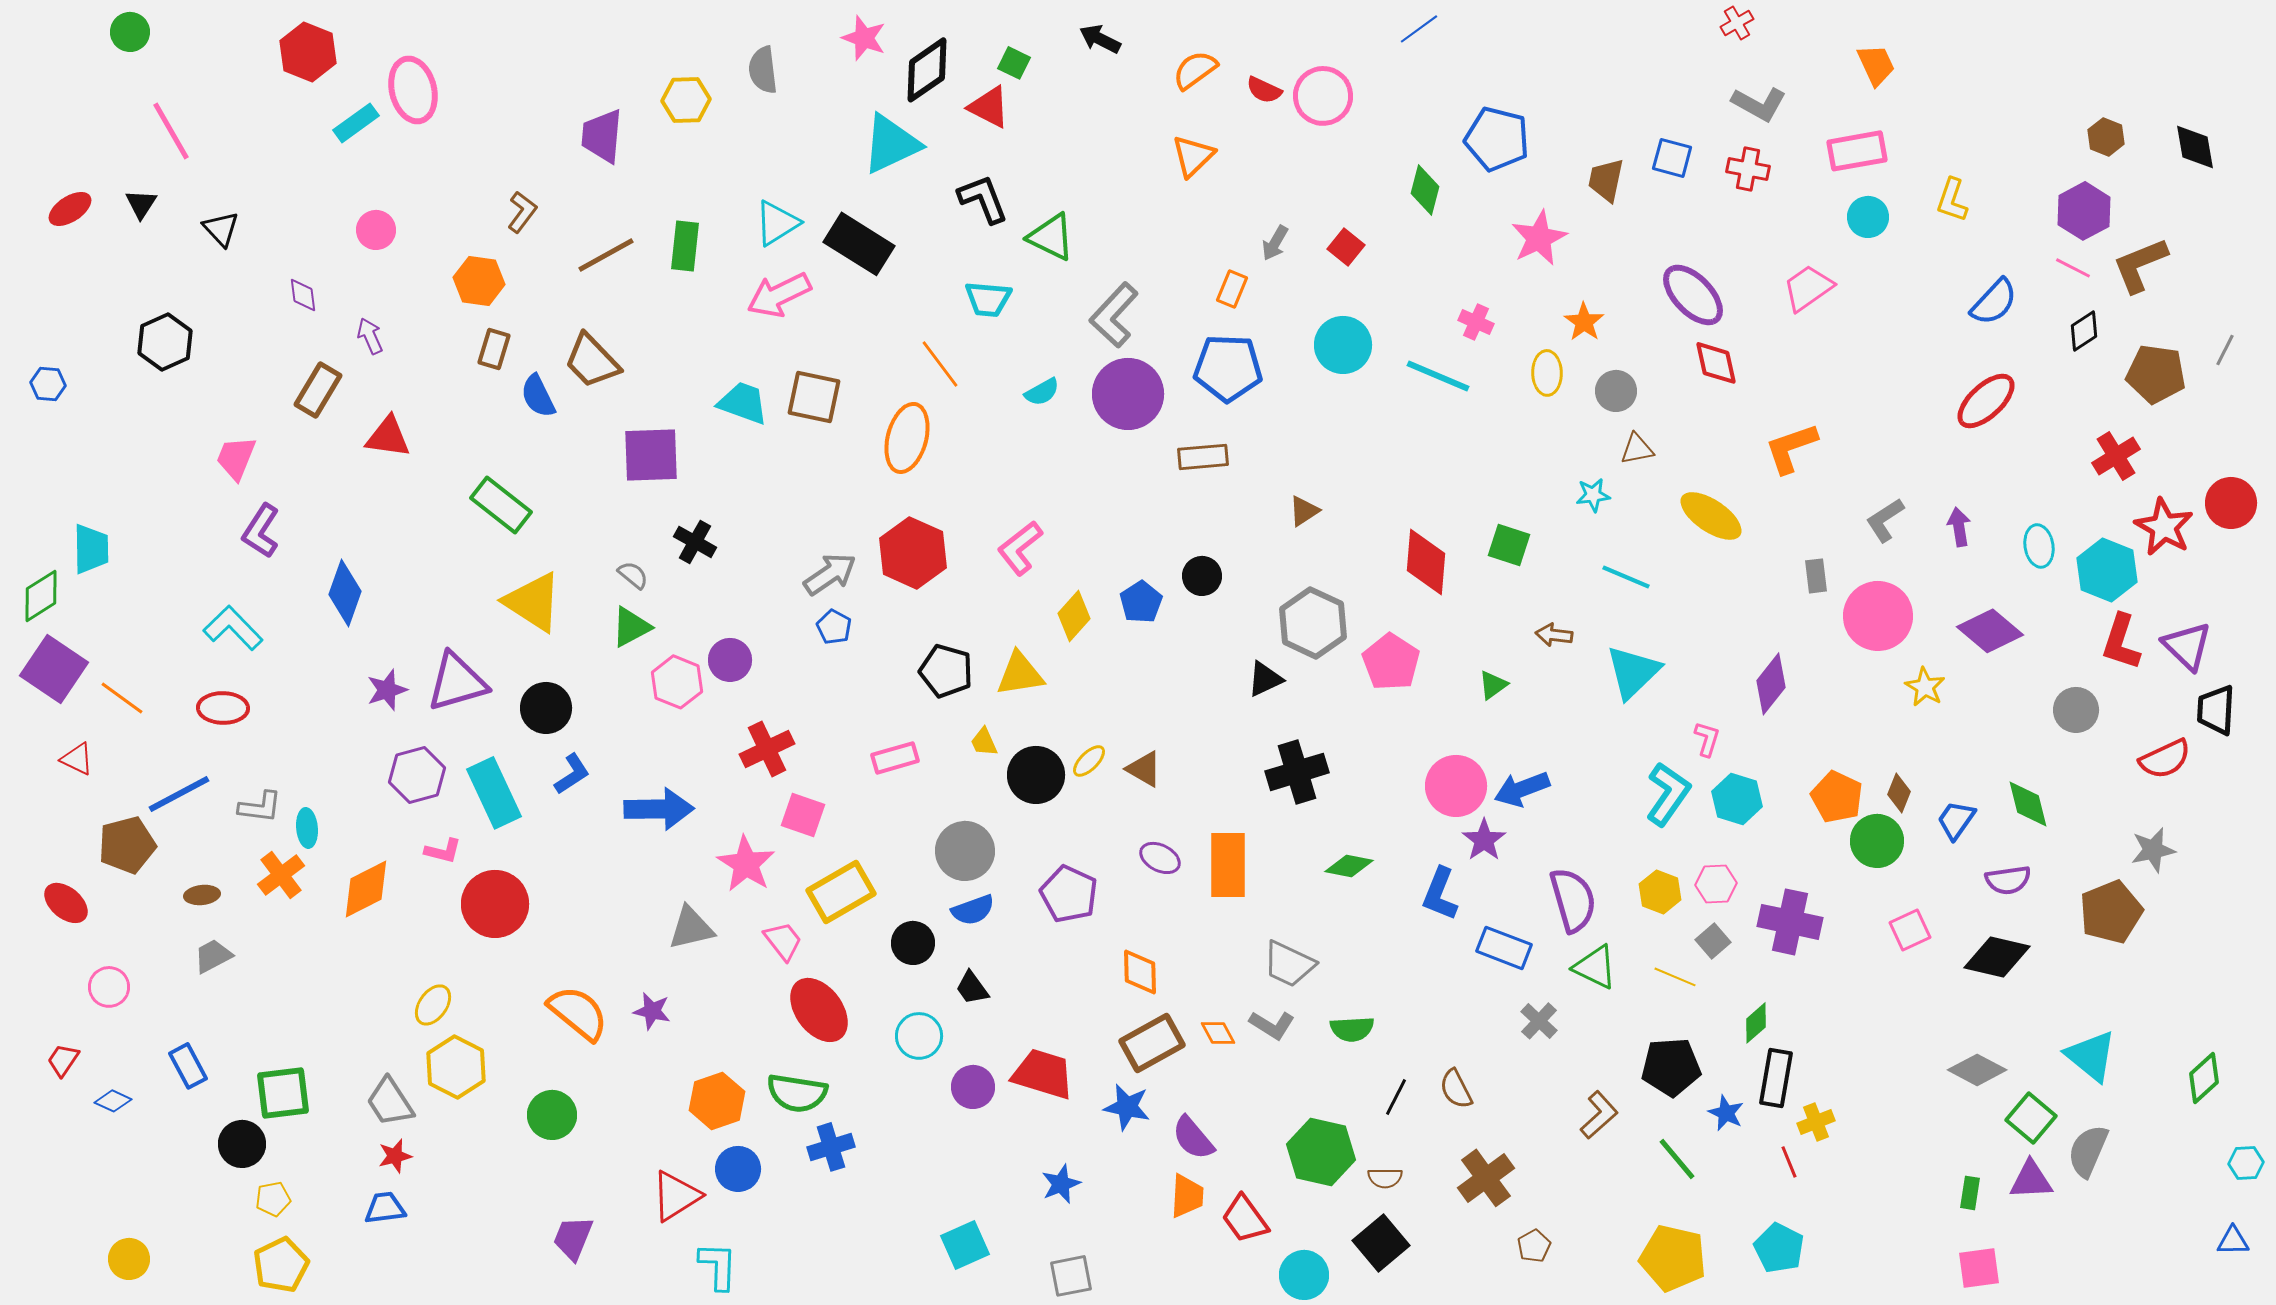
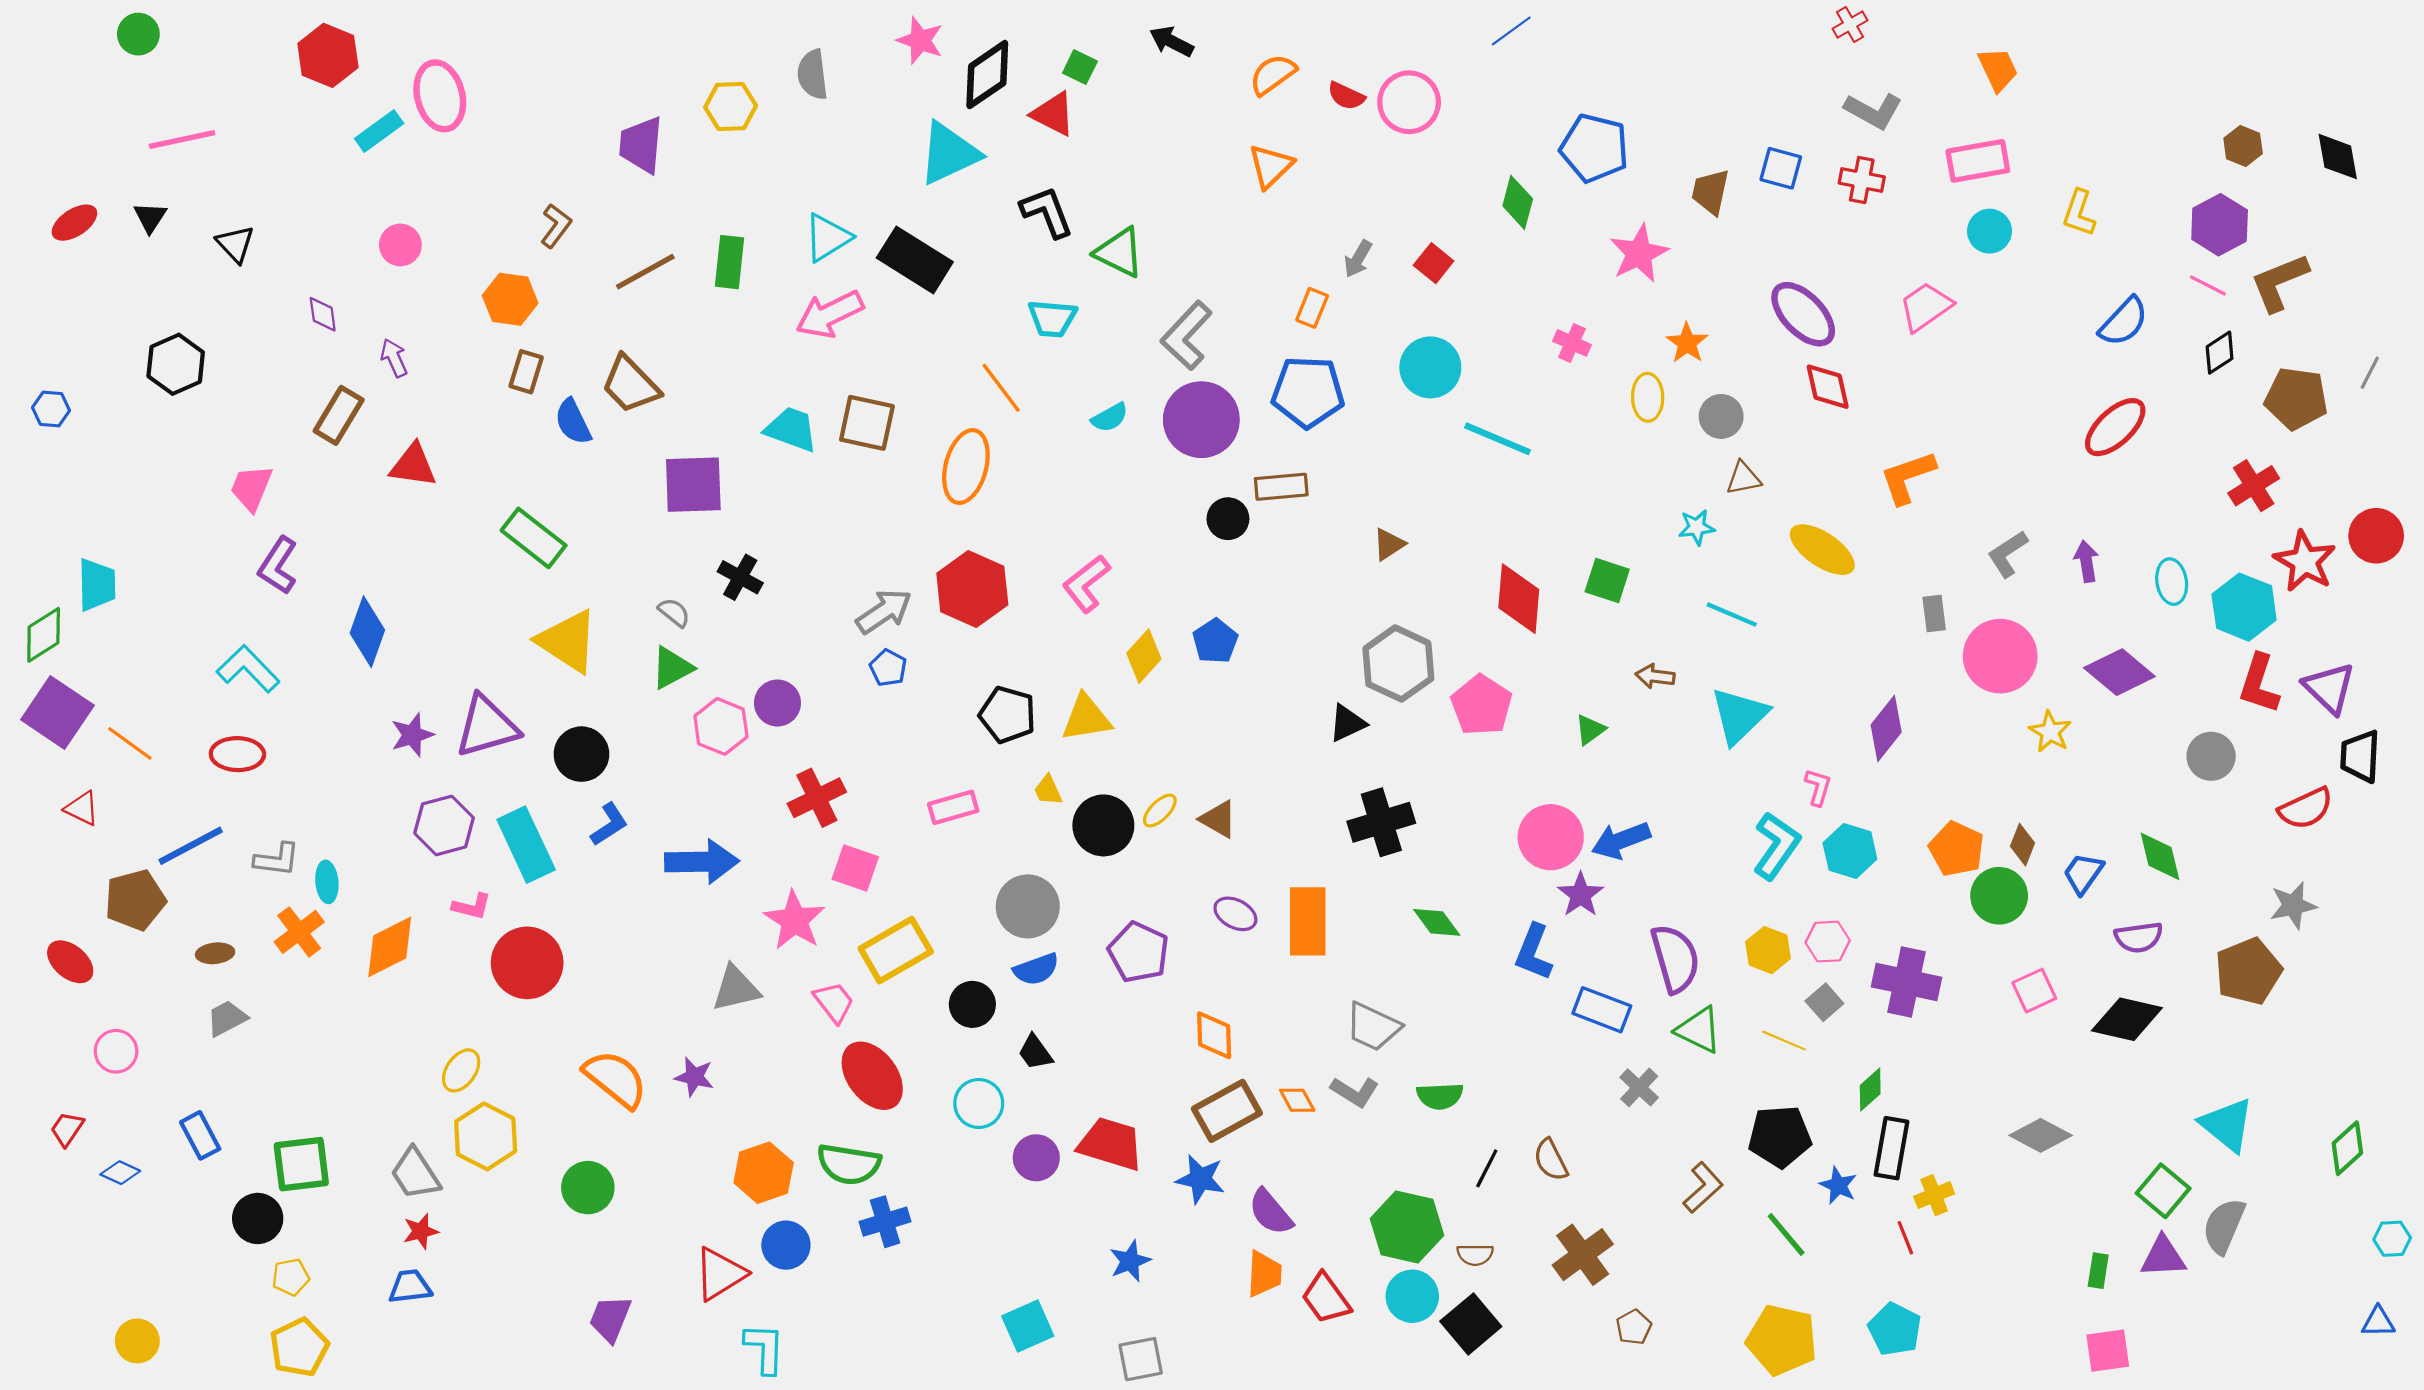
pink line: (171, 131) -> (182, 140), turned -72
cyan line: (1438, 376) -> (1497, 439), moved
black circle: (1202, 576) -> (1228, 519), moved
green diamond: (1349, 866) -> (1437, 922), turned 42
gray diamond: (1977, 1070) -> (2041, 1135), moved
cyan circle: (1304, 1275) -> (1412, 1296), moved

